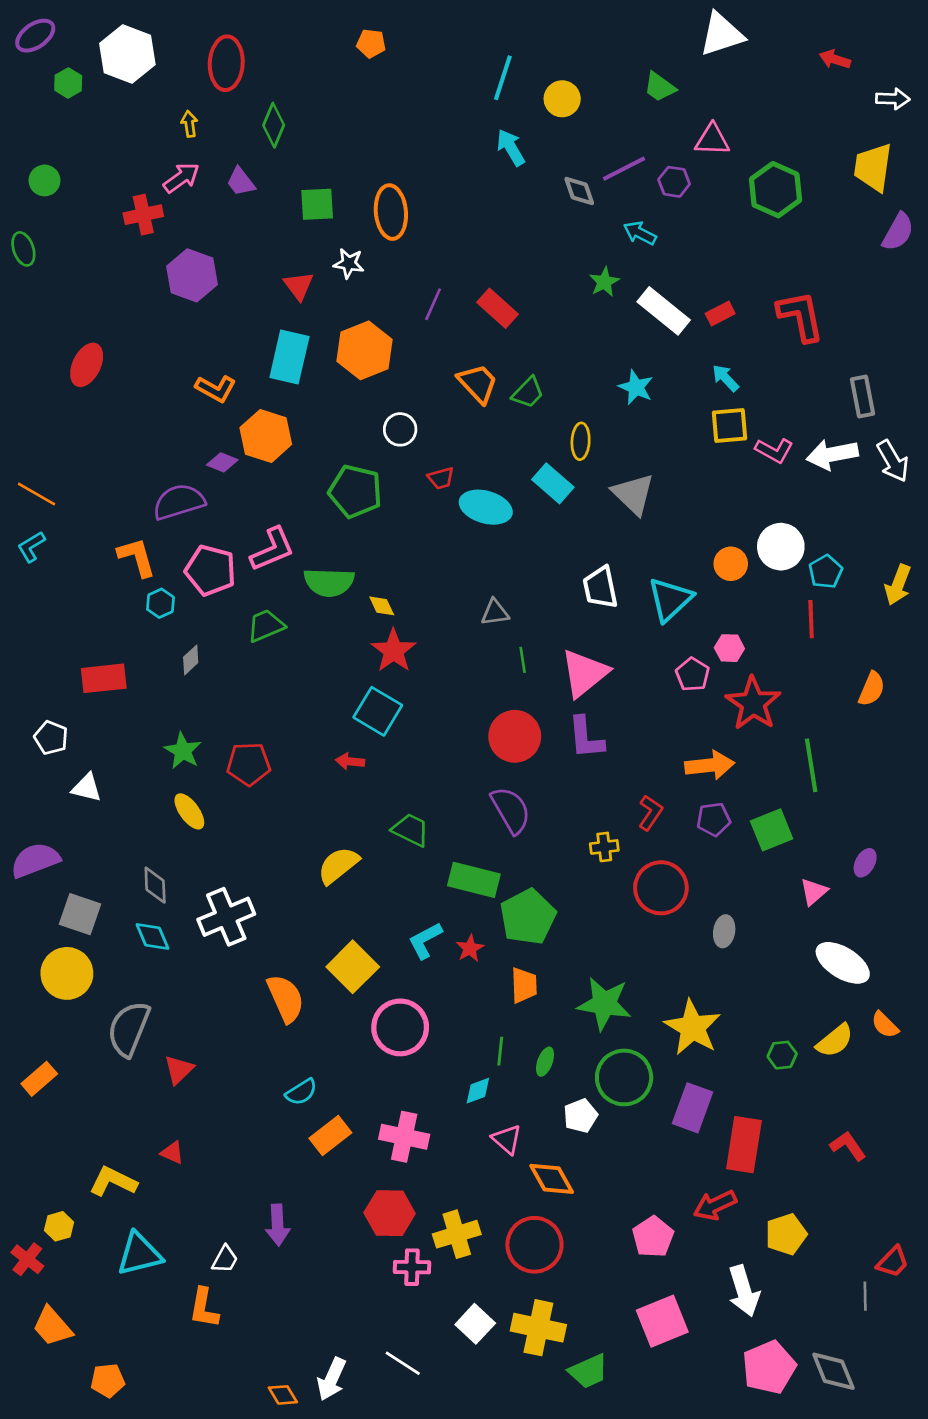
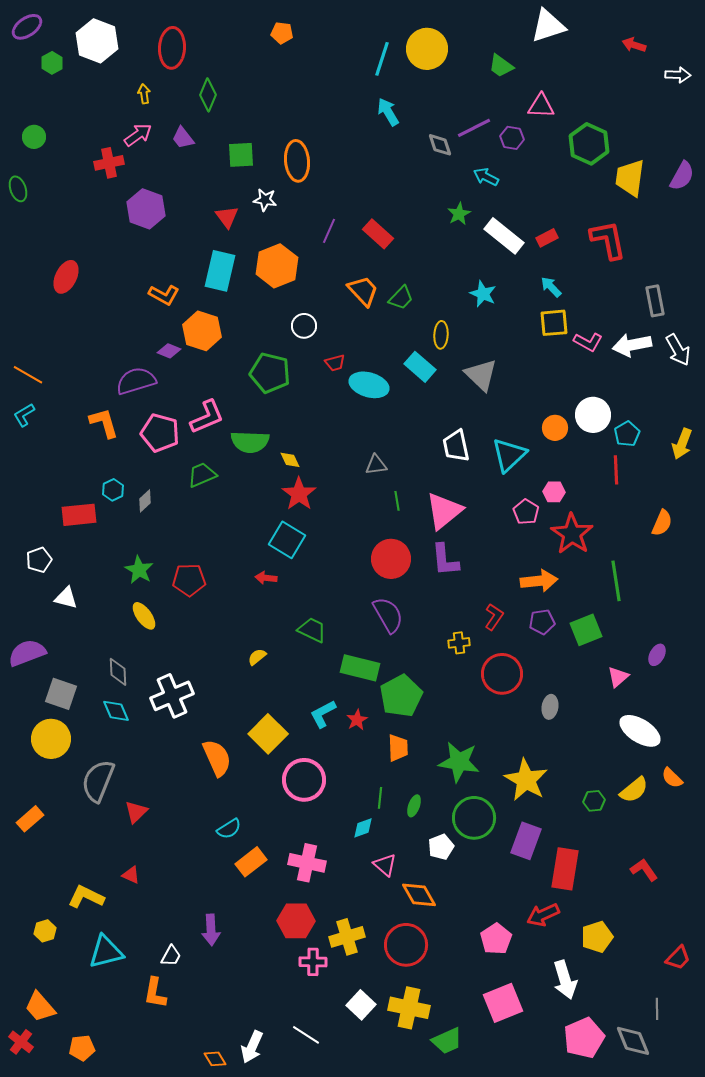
yellow circle: (562, 99) -> (427, 49), moved, size x1.5
yellow trapezoid: (873, 167) -> (630, 178), moved
cyan hexagon: (160, 603) -> (113, 490), moved
white pentagon: (51, 738) -> (39, 560), turned 30
yellow semicircle: (338, 865) -> (257, 657), size x0.6
red cross: (27, 1259) -> (21, 1042), moved
gray line: (865, 1296) -> (657, 1009), moved

